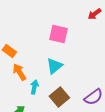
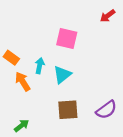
cyan arrow: (34, 87) -> (40, 66), moved
brown square: (59, 97) -> (68, 110), turned 36

